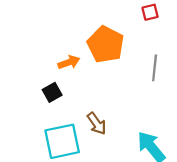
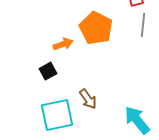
gray line: (155, 68) -> (143, 25), moved

